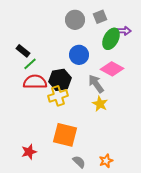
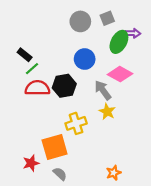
yellow cross: (58, 96) -> (76, 123), moved
orange square: (65, 135) -> (55, 147), moved, turned -30
gray semicircle: (79, 162) -> (60, 174), moved

